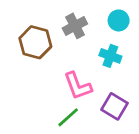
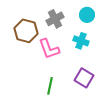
pink L-shape: (78, 86) -> (49, 49), moved
green line: (68, 117) -> (50, 86), turned -36

